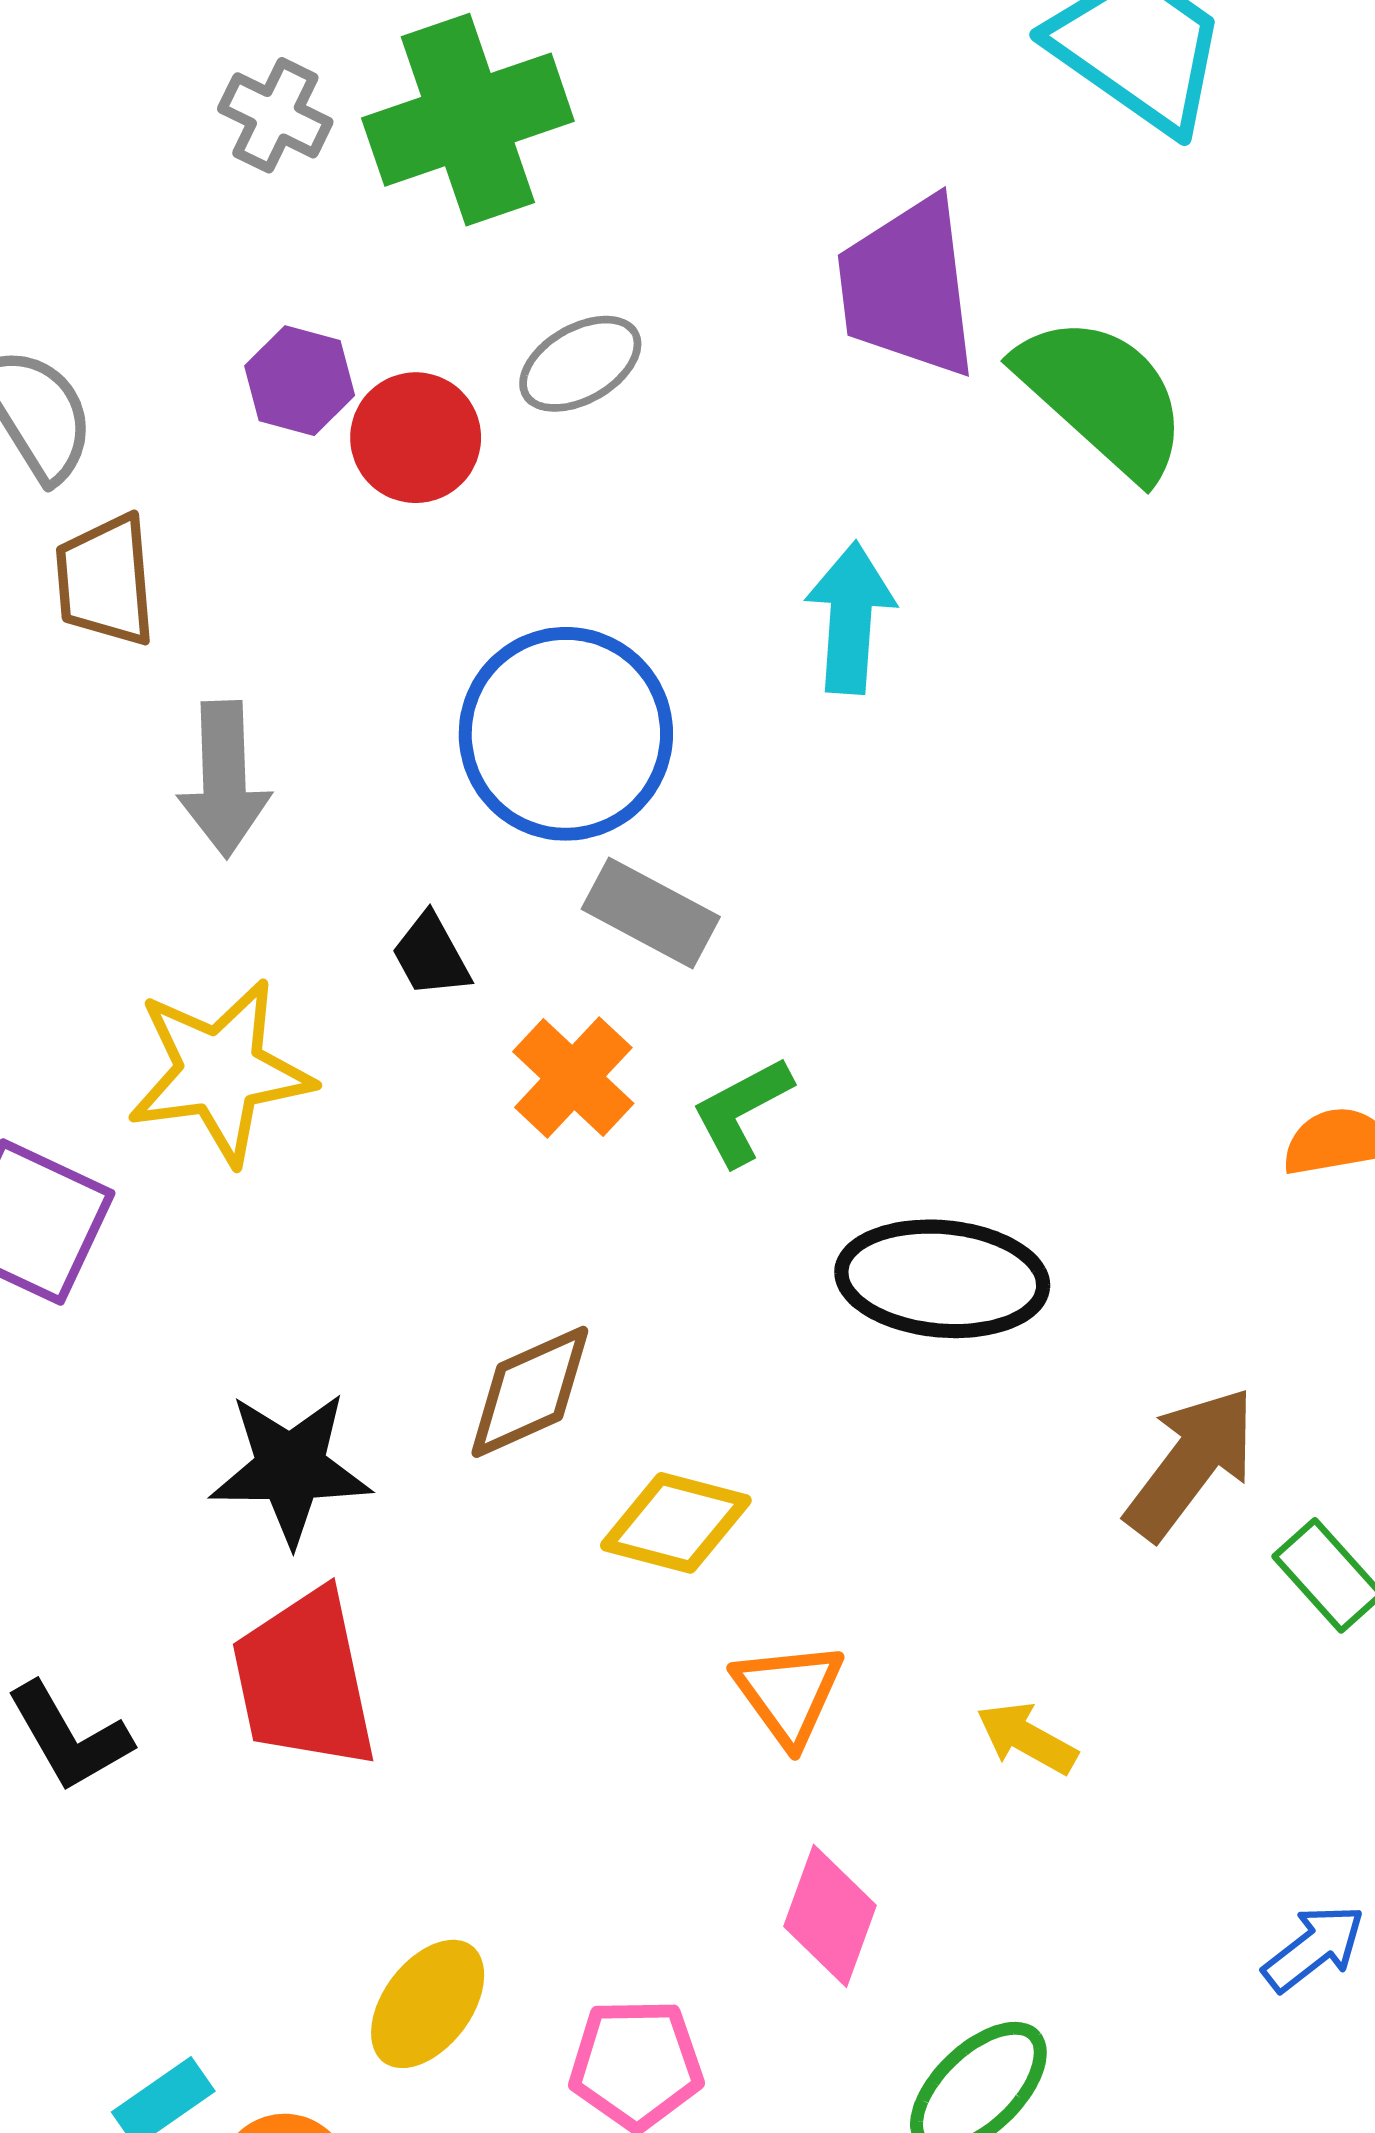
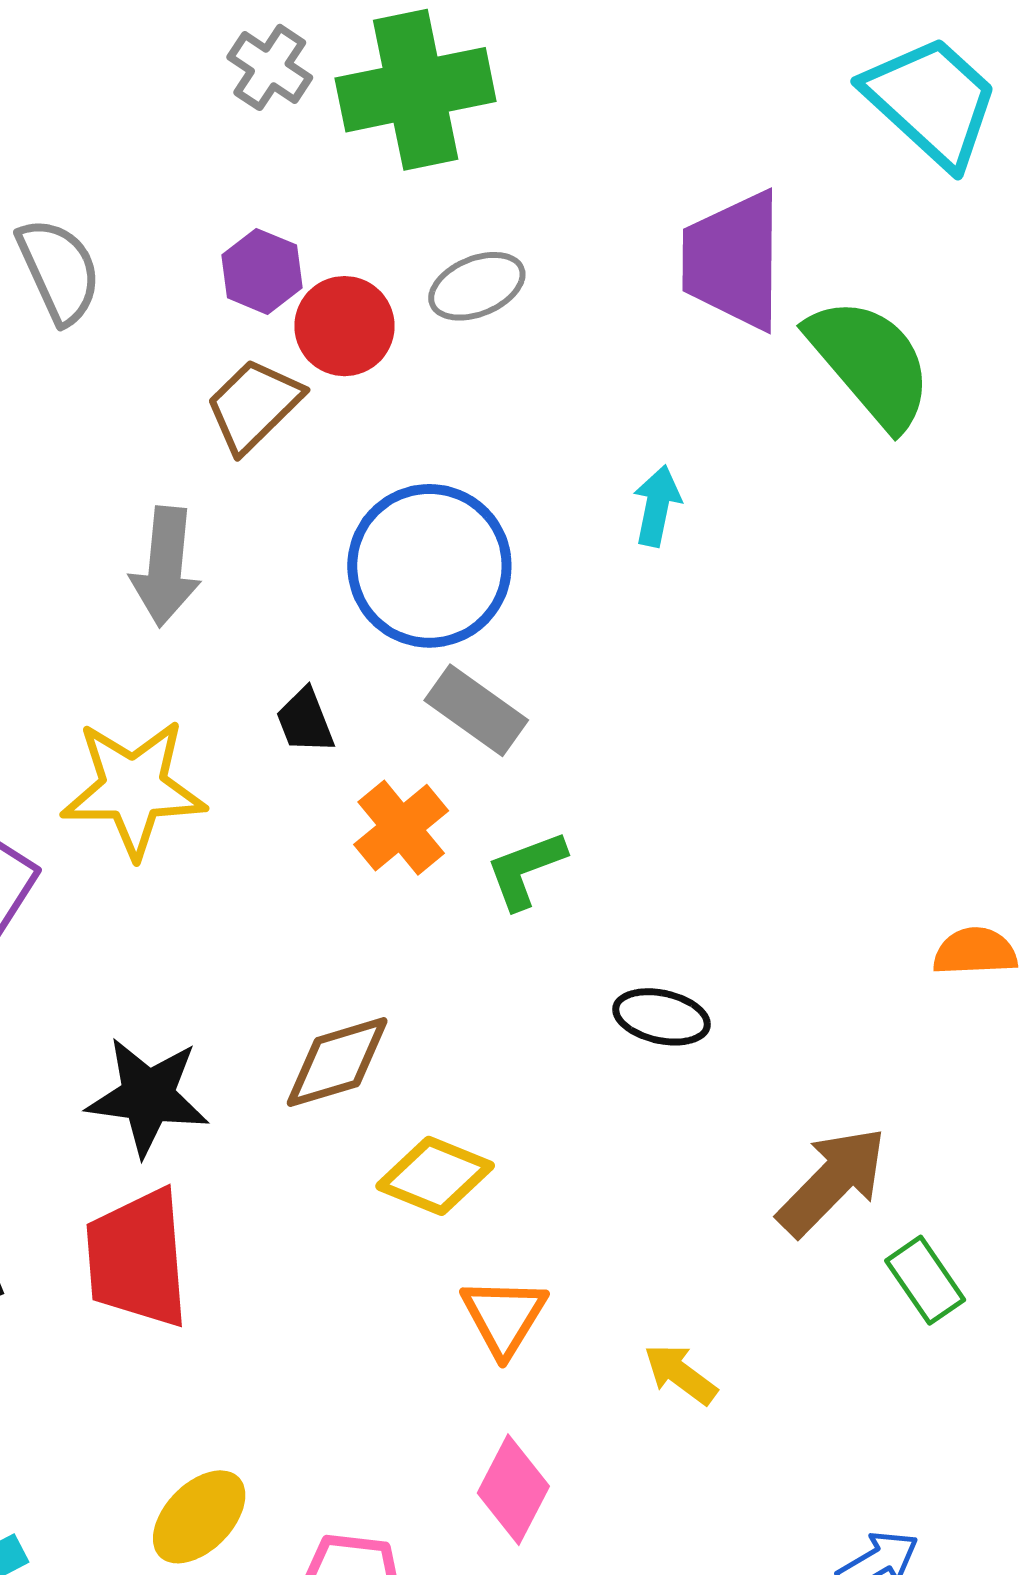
brown trapezoid: (105, 580) -> (254, 405), moved, turned 43
cyan arrow: (850, 618) -> (657, 506), size x0.7
black ellipse: (942, 1279) -> (661, 1017), size x0.6

